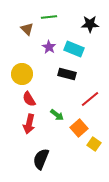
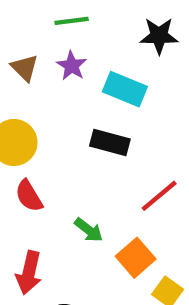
brown triangle: (27, 29) -> (25, 68), moved
purple star: (49, 47) -> (72, 66), moved
red arrow: (29, 124) -> (29, 273), moved

